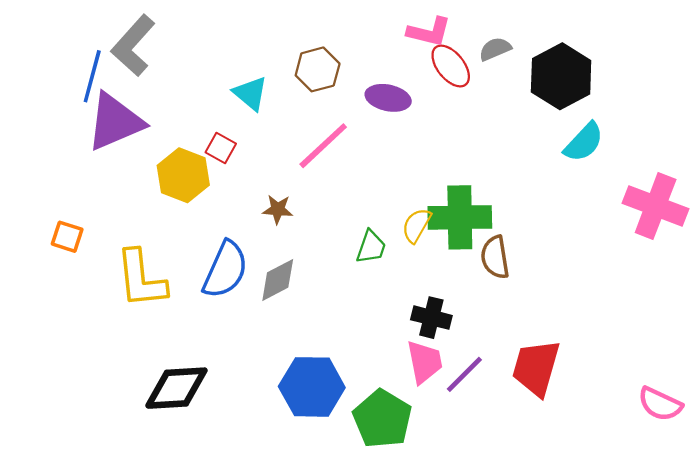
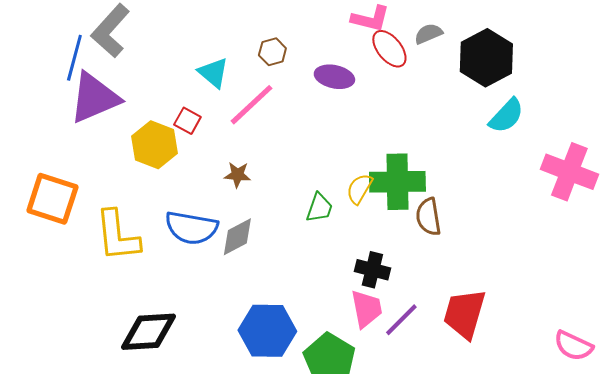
brown hexagon: (318, 69) -> (272, 52), size x0.7
pink line: (323, 146) -> (251, 105), moved
orange square: (67, 237) -> (52, 199), size x1.8
blue semicircle: (225, 270) -> (191, 228), turned 76

